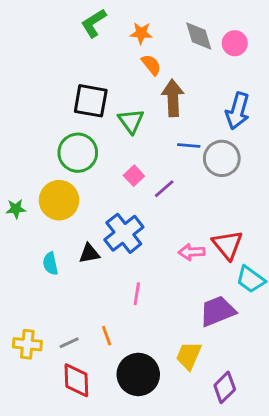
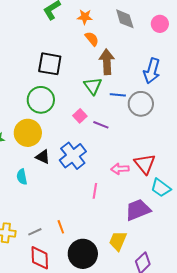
pink circle: (235, 43) -> (160, 24), moved
green triangle: (131, 121) -> (93, 86), moved
purple line: (164, 189) -> (101, 125), turned 63
black triangle: (89, 253) -> (43, 157), moved, turned 35
pink line: (137, 294) -> (95, 191), moved

